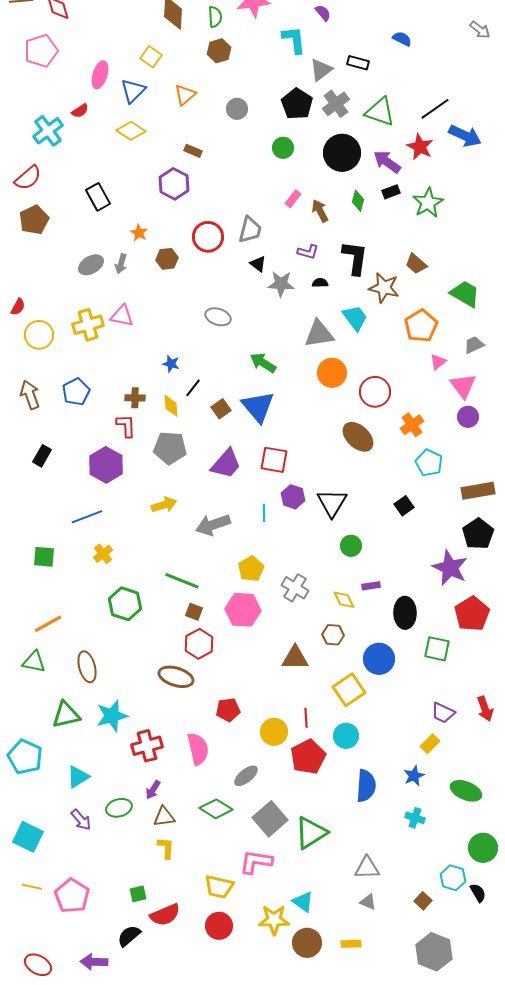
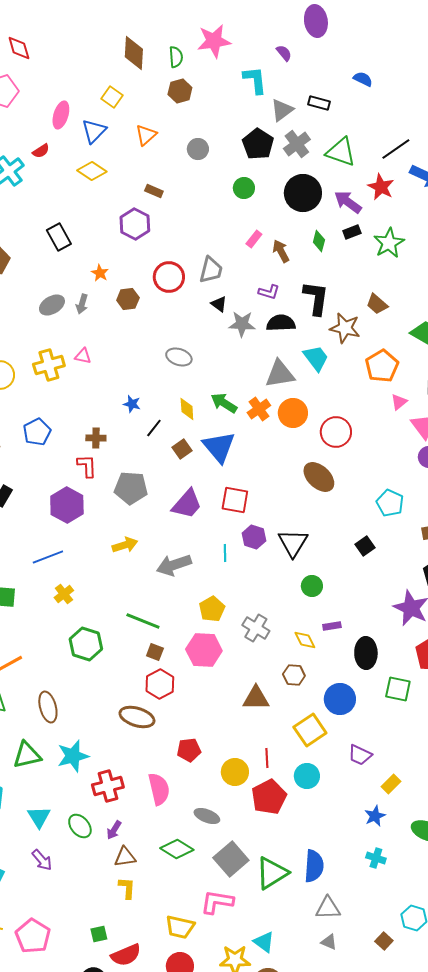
black semicircle: (320, 283) -> (281, 323), size x1.8
pink triangle: (122, 316) -> (83, 356), size x0.7
yellow diamond: (171, 406) -> (187, 409), moved
orange cross: (412, 425) -> (259, 409), moved
purple trapezoid: (443, 713) -> (360, 755), moved
gray ellipse: (246, 776) -> (207, 816), turned 60
cyan triangle: (78, 777) -> (39, 817), turned -30
blue semicircle: (366, 786) -> (314, 866), moved
green ellipse: (119, 808) -> (80, 826), moved, turned 65

